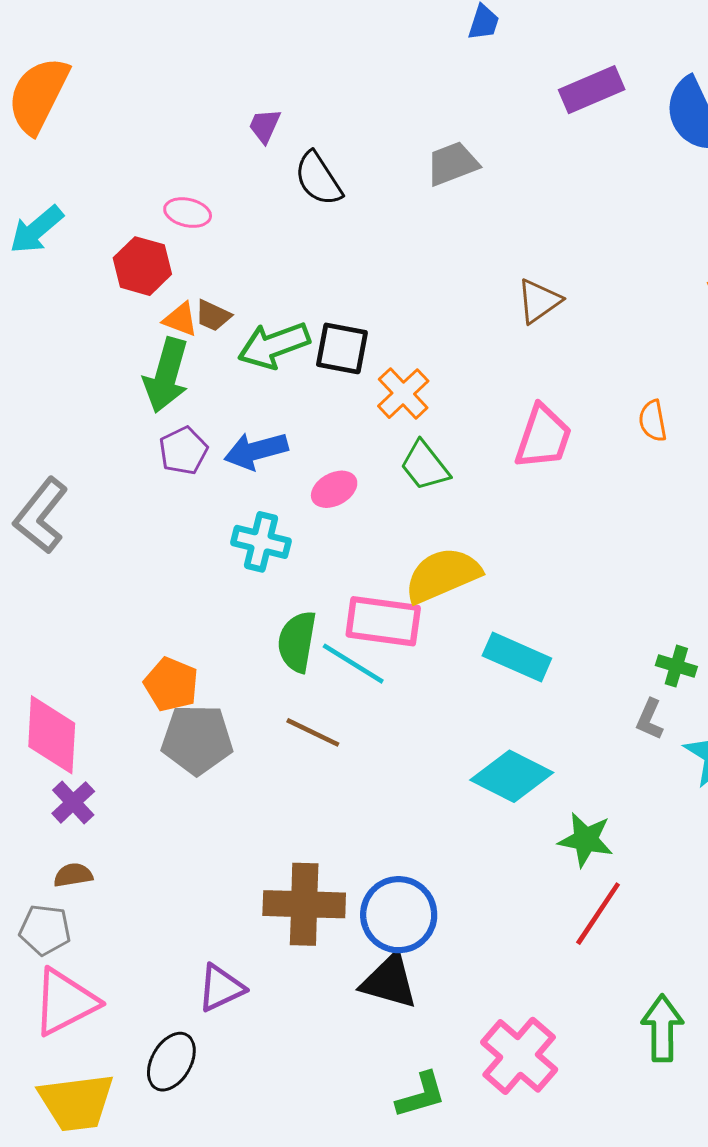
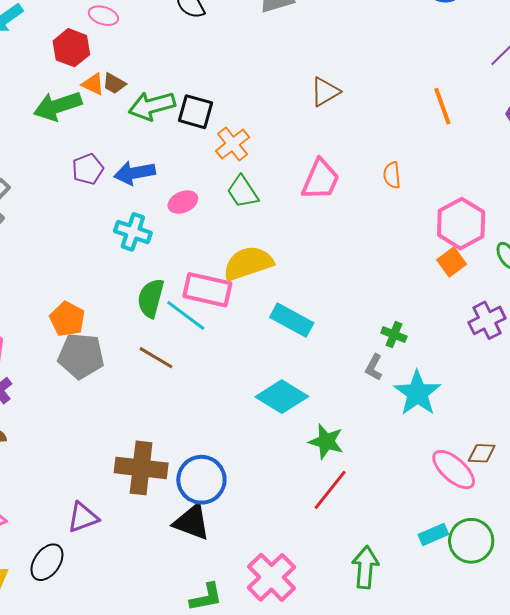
green arrow: (166, 375) -> (58, 106), moved, turned 51

